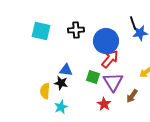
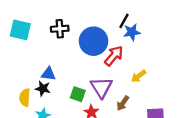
black line: (133, 23) -> (124, 21), turned 48
red arrow: (110, 59) -> (114, 56), moved
green square: (93, 77) -> (78, 94), moved

